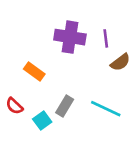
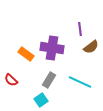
purple cross: (70, 37) -> (52, 48), moved
cyan square: (42, 121) -> (41, 100), moved

